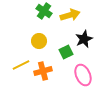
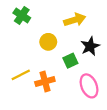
green cross: (44, 11) -> (22, 15), moved
yellow circle: (39, 41) -> (48, 42), moved

